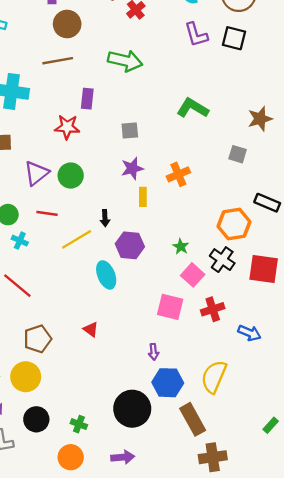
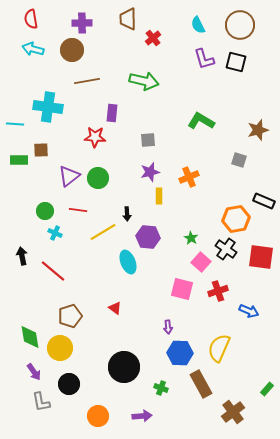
brown circle: (67, 24) -> (72, 50), moved
black circle: (132, 409) -> (124, 367), moved
green cross: (79, 424) -> (161, 388), moved
brown cross: (213, 457) -> (233, 412), moved, turned -30

